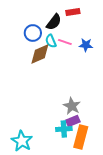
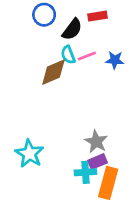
blue circle: (33, 33) -> (44, 15), moved
pink line: (65, 42) -> (87, 56), turned -40
cyan star: (22, 141) -> (29, 154), moved

